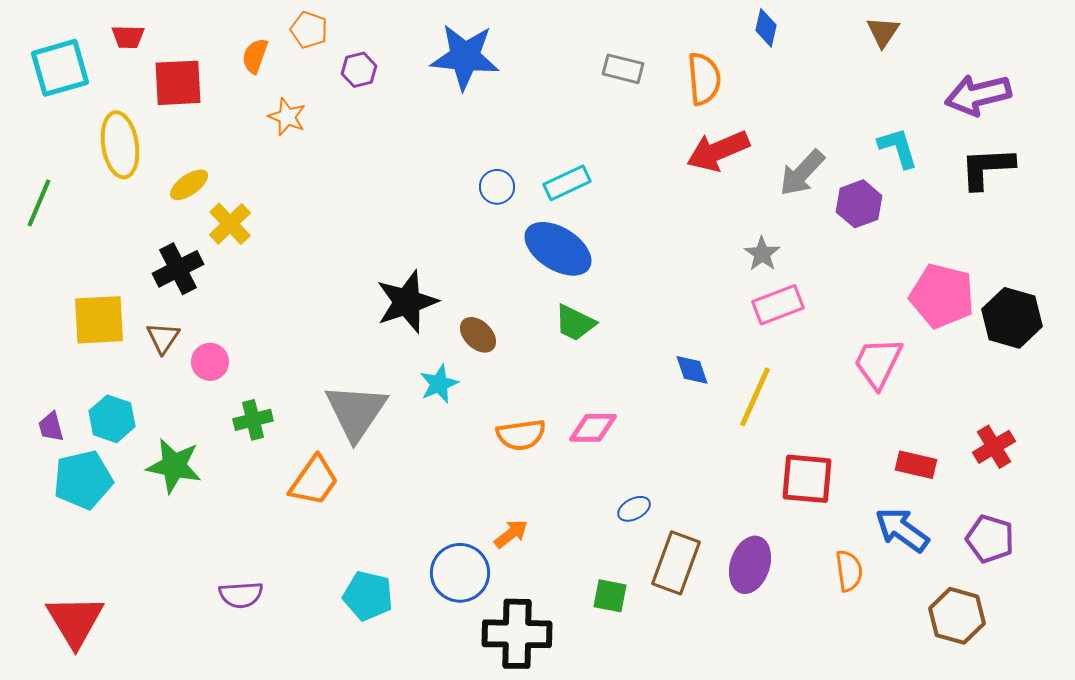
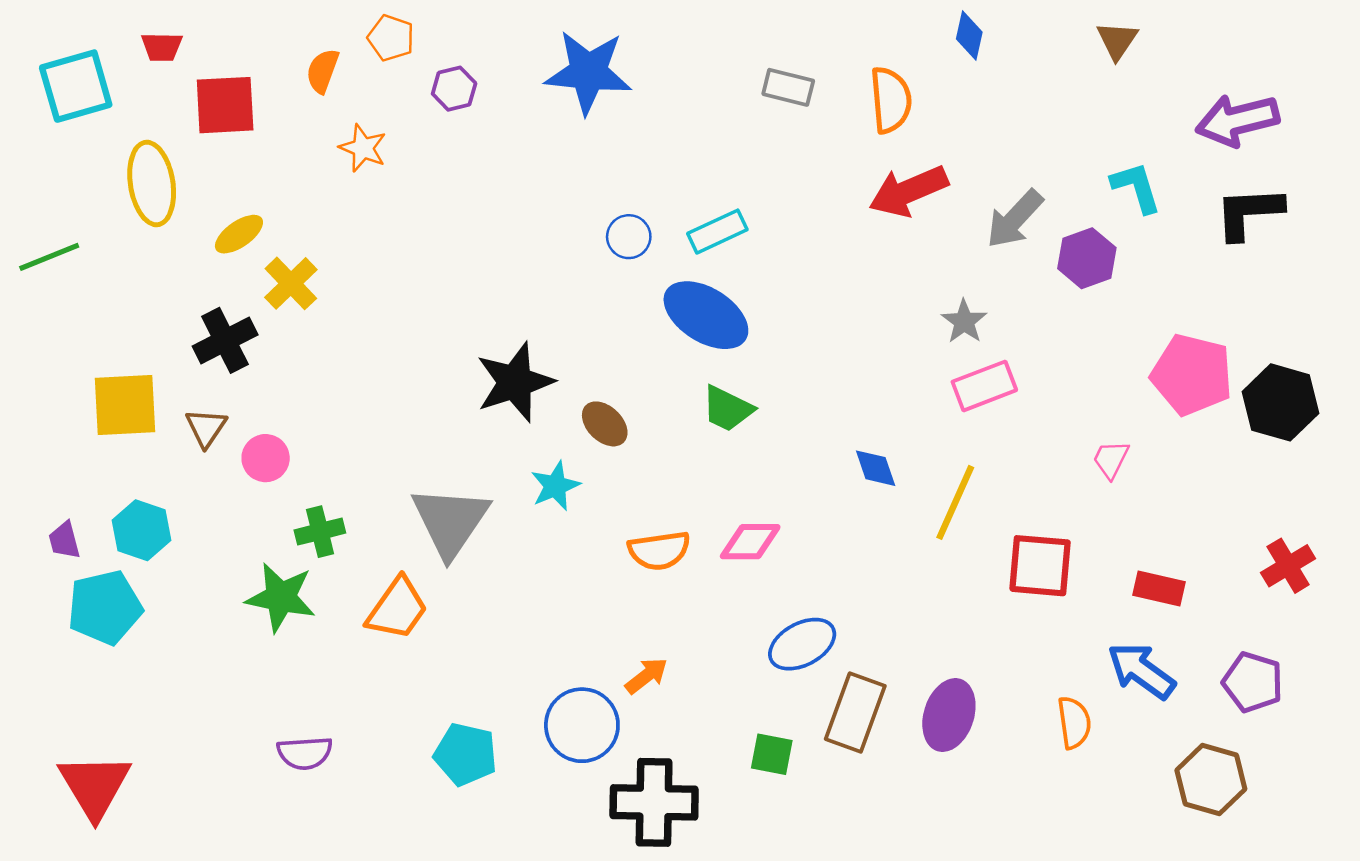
green line: (39, 203) -> (49, 257), turned 45
pink trapezoid: (878, 363) -> (1111, 459), size x0.6
red cross: (994, 447) -> (1288, 566), moved
green star: (174, 466) -> (281, 597), moved
red square: (807, 479) -> (1040, 566), moved
blue ellipse: (634, 509) -> (802, 644), size x1.6

